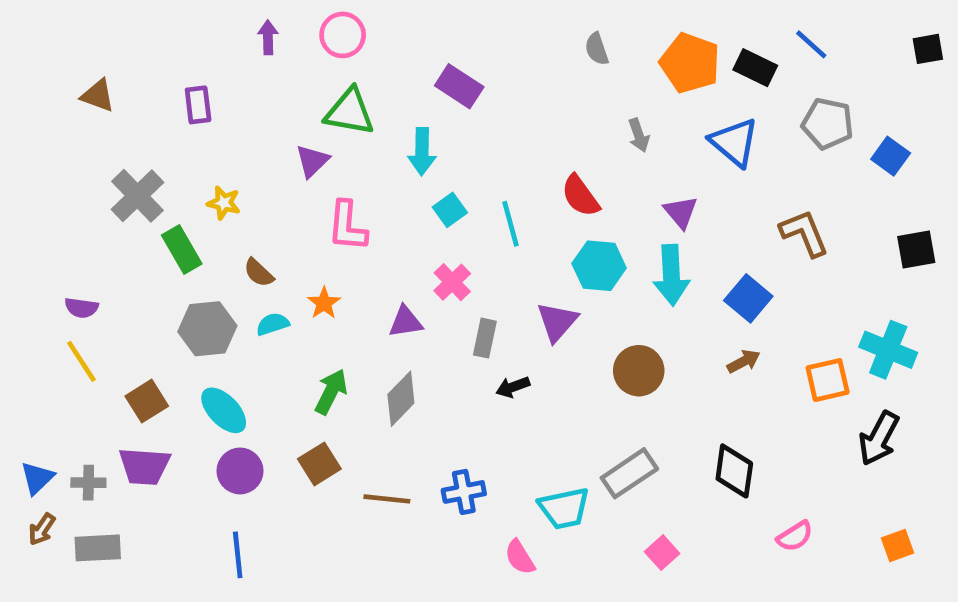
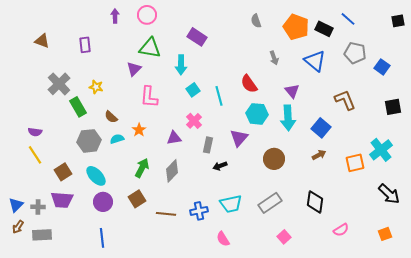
cyan cross: (888, 350) -> (381, 150), turned 30
black arrow: (879, 438) -> (389, 194), moved, turned -75
cyan trapezoid: (564, 508) -> (231, 204), moved

